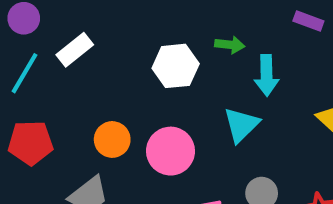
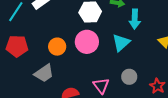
pink circle: (171, 151) -> (87, 42), moved

